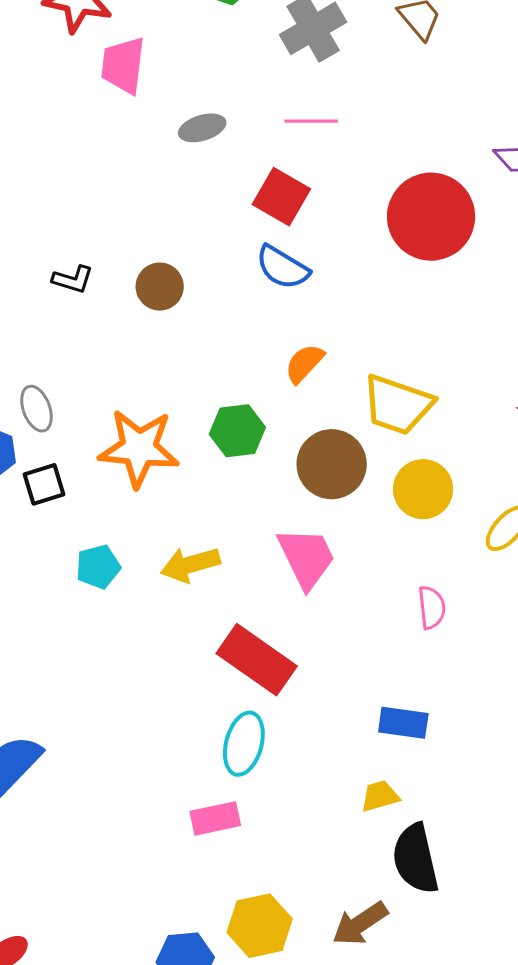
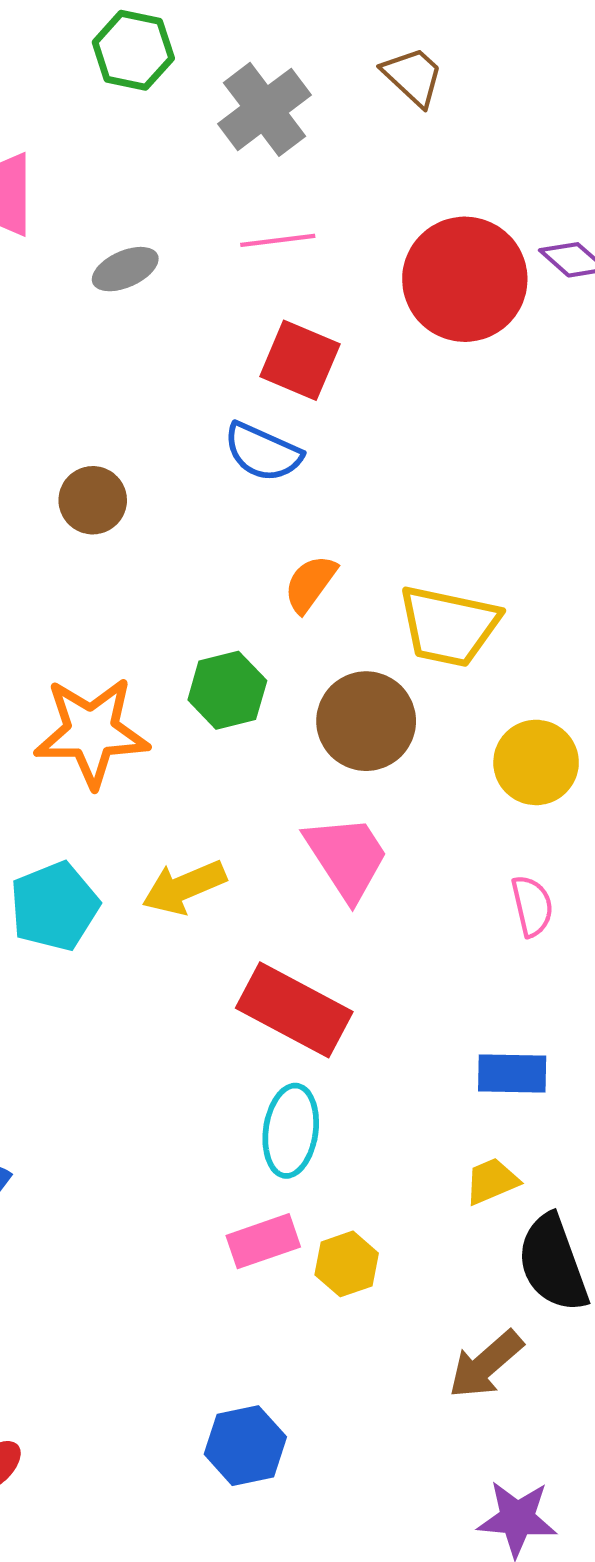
red square: (281, 197) -> (300, 360), moved
red circle: (431, 217) -> (465, 279), moved
yellow circle: (423, 489) -> (536, 762), moved
cyan pentagon: (98, 567) -> (54, 906), size x1.4
yellow hexagon: (260, 926) -> (347, 1264), moved, size x0.7

